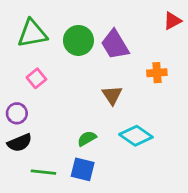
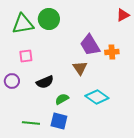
green circle: (78, 40) -> (49, 19), moved
purple trapezoid: (115, 45) -> (90, 45), moved
pink square: (36, 78) -> (26, 56), turned 32
black semicircle: (20, 143) -> (45, 82), moved

